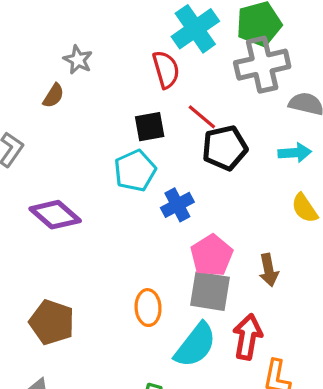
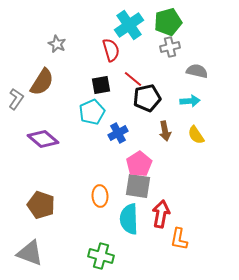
gray cross: (262, 65) -> (170, 47), size x0.6
brown semicircle: (53, 96) -> (42, 82), moved, size x1.8
brown arrow: (269, 270) -> (165, 131), moved
cyan semicircle: (195, 345) -> (129, 219), turned 140

